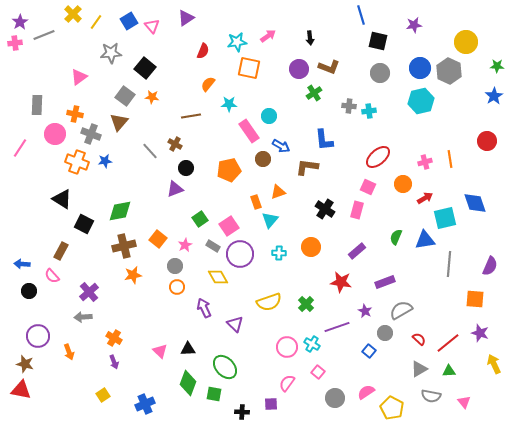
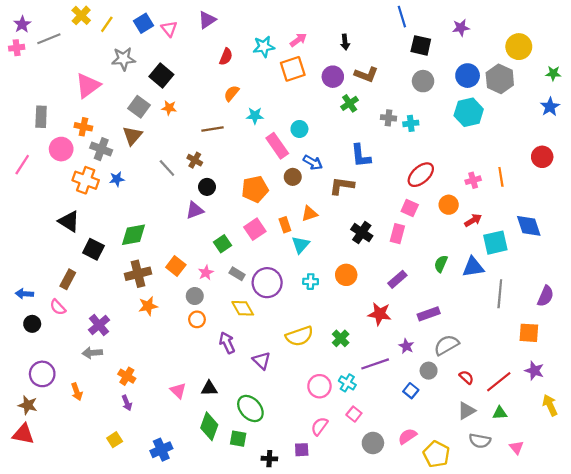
orange square: (249, 68) -> (293, 69), moved, turned -30
pink triangle: (79, 77) -> (88, 86), size x1.4
pink square: (229, 226) -> (255, 229), moved

